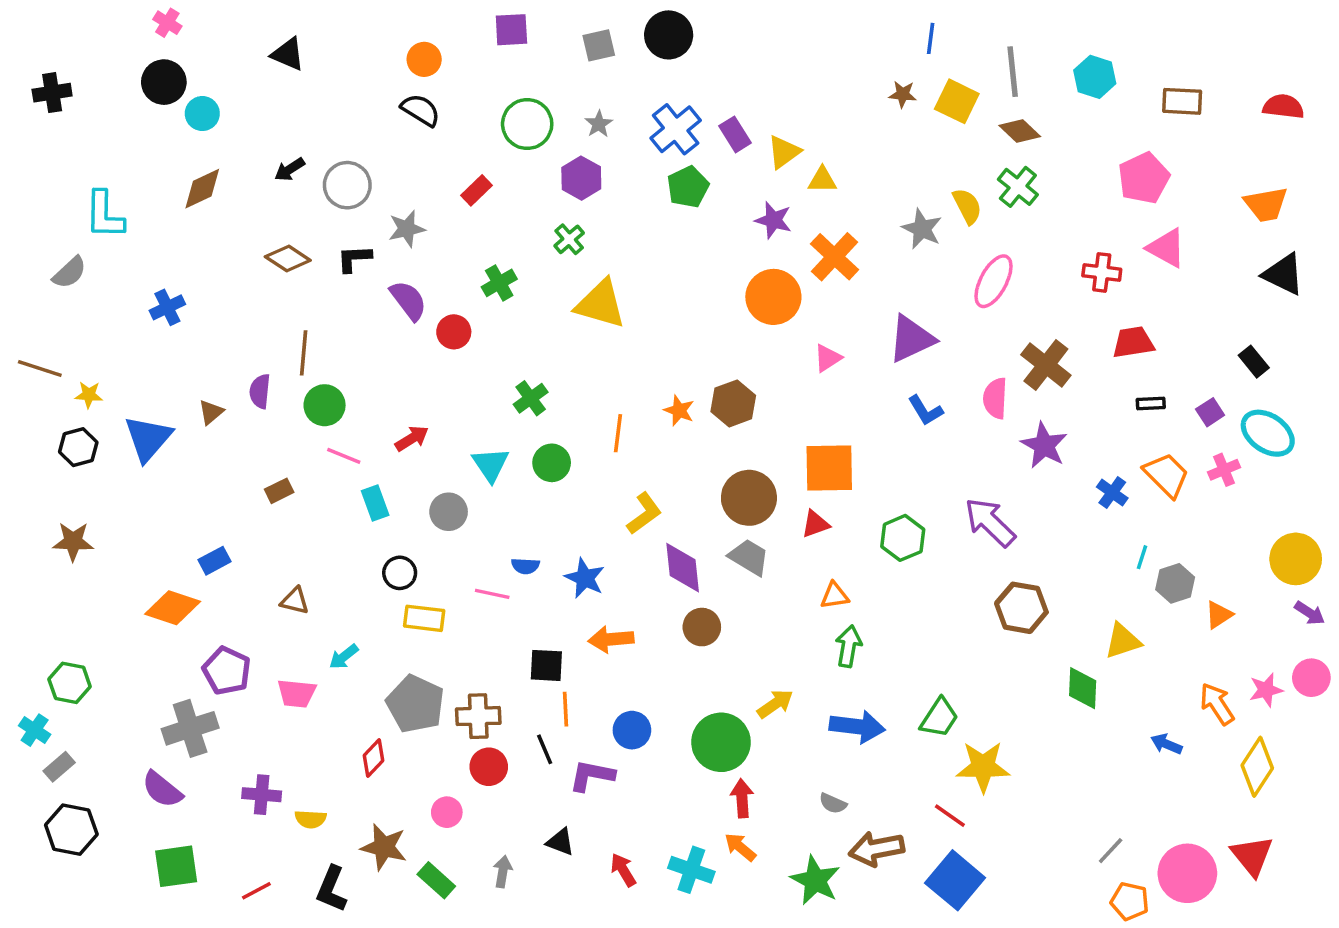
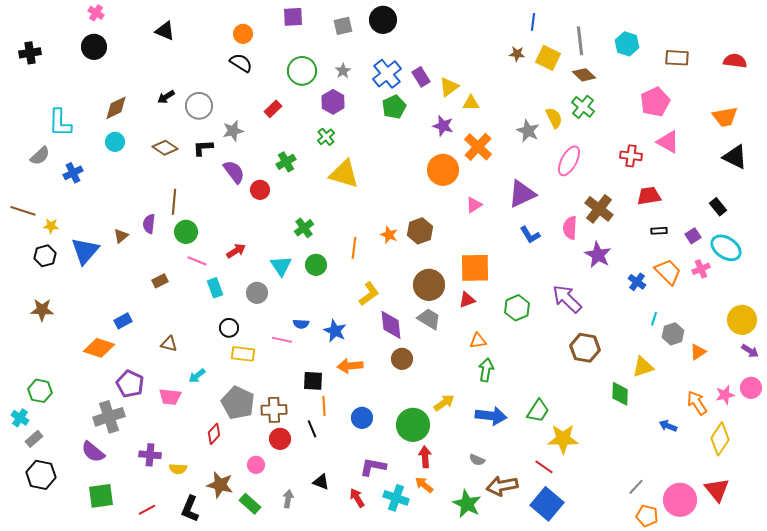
cyan circle: (202, 114) -> (115, 142), moved
blue cross: (167, 307) -> (73, 173), moved
purple L-shape: (592, 775) -> (373, 467), moved

